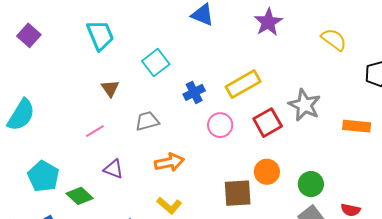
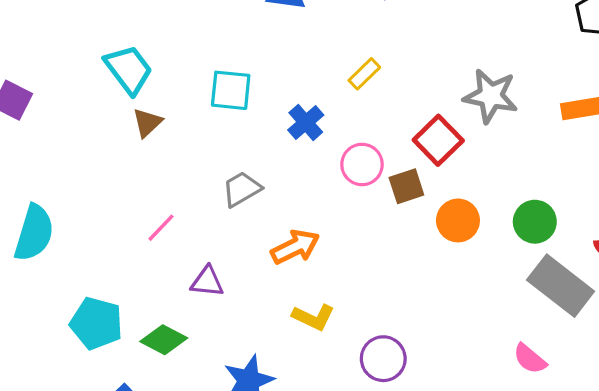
cyan square: (156, 63) -> (231, 90), turned -32
yellow rectangle: (243, 84) -> (364, 74), moved, size x0.6
brown triangle: (110, 88) -> (147, 123), moved, turned 36
brown square: (238, 193) -> (406, 186), moved, size x0.7

